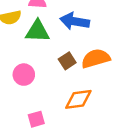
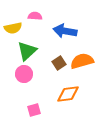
green triangle: (37, 31) -> (27, 51), moved, turned -45

